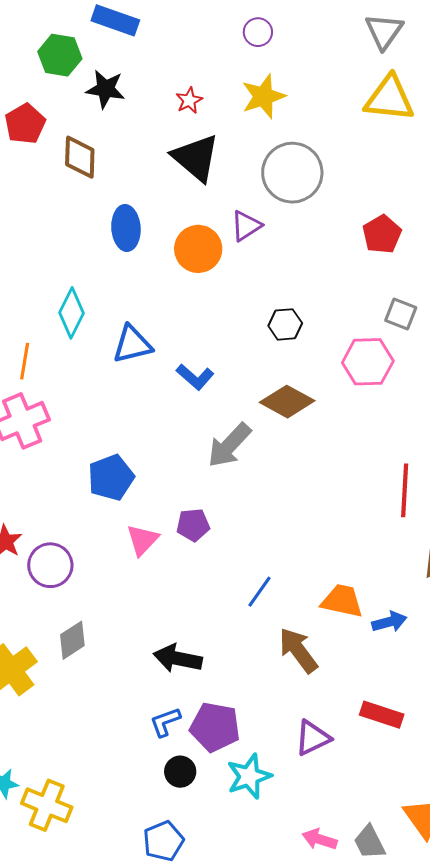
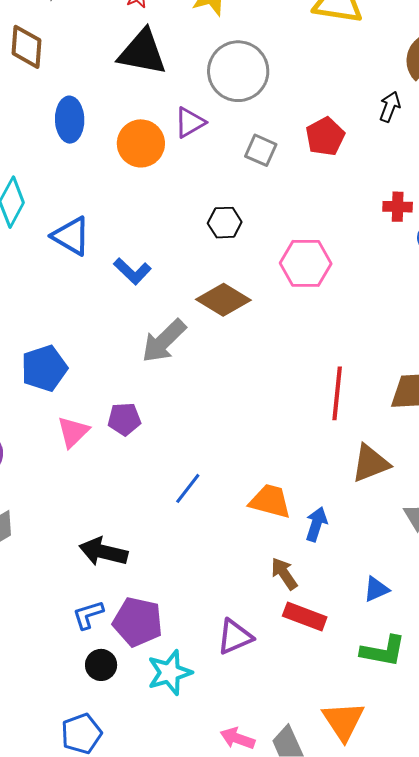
black triangle: (196, 158) -> (142, 52), turned -32
gray square: (401, 314) -> (261, 150), moved
blue triangle: (132, 344) -> (71, 236), turned 42
blue arrow: (389, 622) -> (316, 524), turned -60
brown arrow: (298, 650) -> (284, 574), moved, size x0.7

